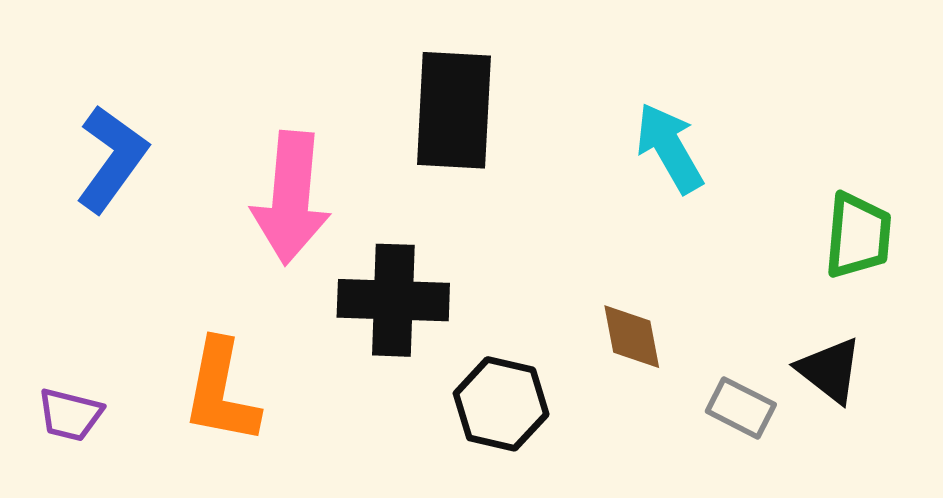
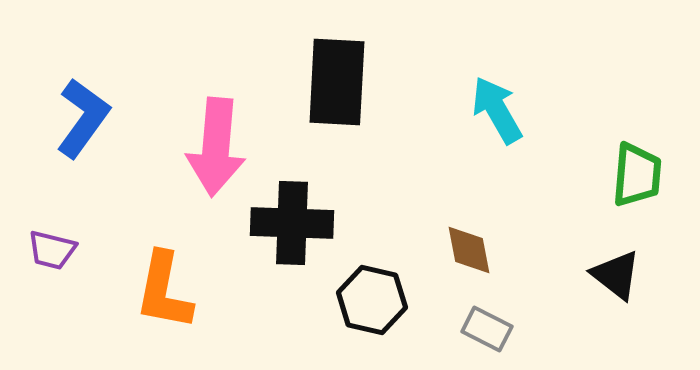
gray rectangle: (741, 408) -> (487, 329), moved
purple trapezoid: (70, 415) -> (52, 250), moved

